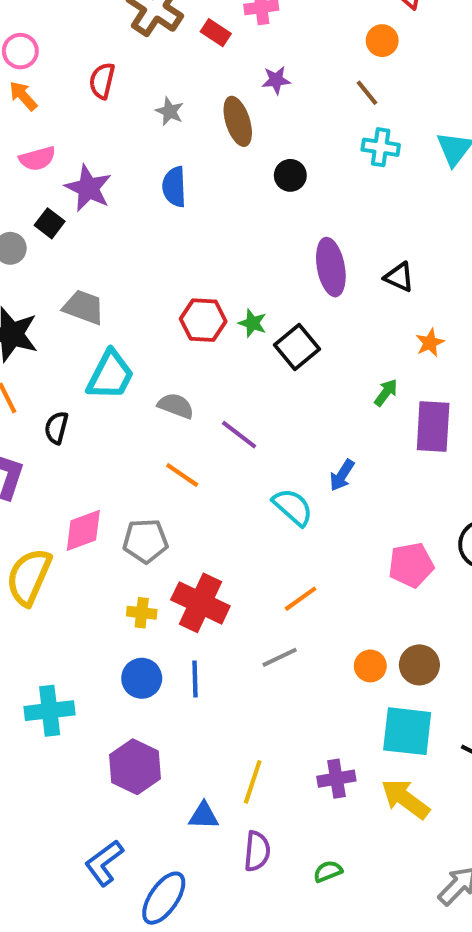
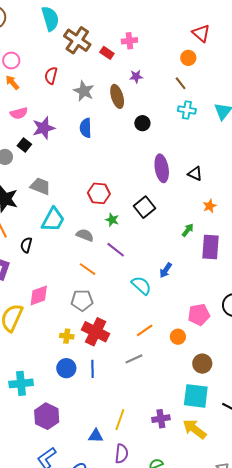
gray star: (170, 111) -> (84, 91), size x1.5
purple star: (88, 188) -> (44, 128), turned 30
green star: (252, 323) -> (112, 220), moved
gray pentagon: (145, 541) -> (82, 300), moved
orange circle: (370, 666) -> (178, 337), moved
purple hexagon: (135, 767) -> (47, 416), moved

